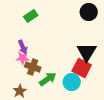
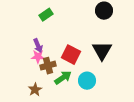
brown cross: (33, 67) -> (48, 66), turned -35
red square: (82, 68) -> (71, 55), moved

